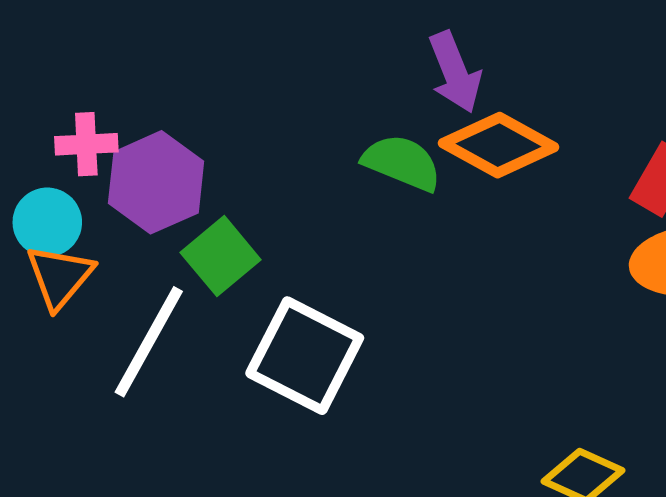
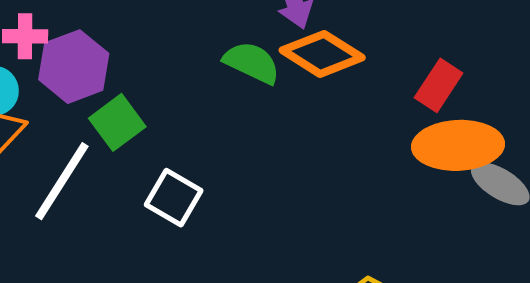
white square: (305, 356) -> (174, 198), size x0.7

